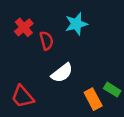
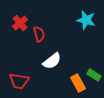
cyan star: (76, 24) -> (86, 20), moved, turned 30
red trapezoid: (23, 97) -> (19, 81), turned -40

